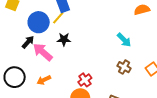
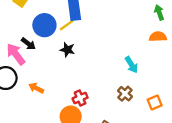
black arrow: (28, 42) -> (28, 44), turned 72
pink arrow: (43, 52) -> (16, 54), moved
orange arrow: (44, 80) -> (36, 88), turned 40

